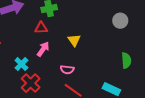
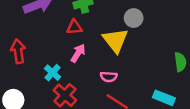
gray circle: (120, 21) -> (134, 18), moved
yellow triangle: (74, 40) -> (115, 40), size x1.6

